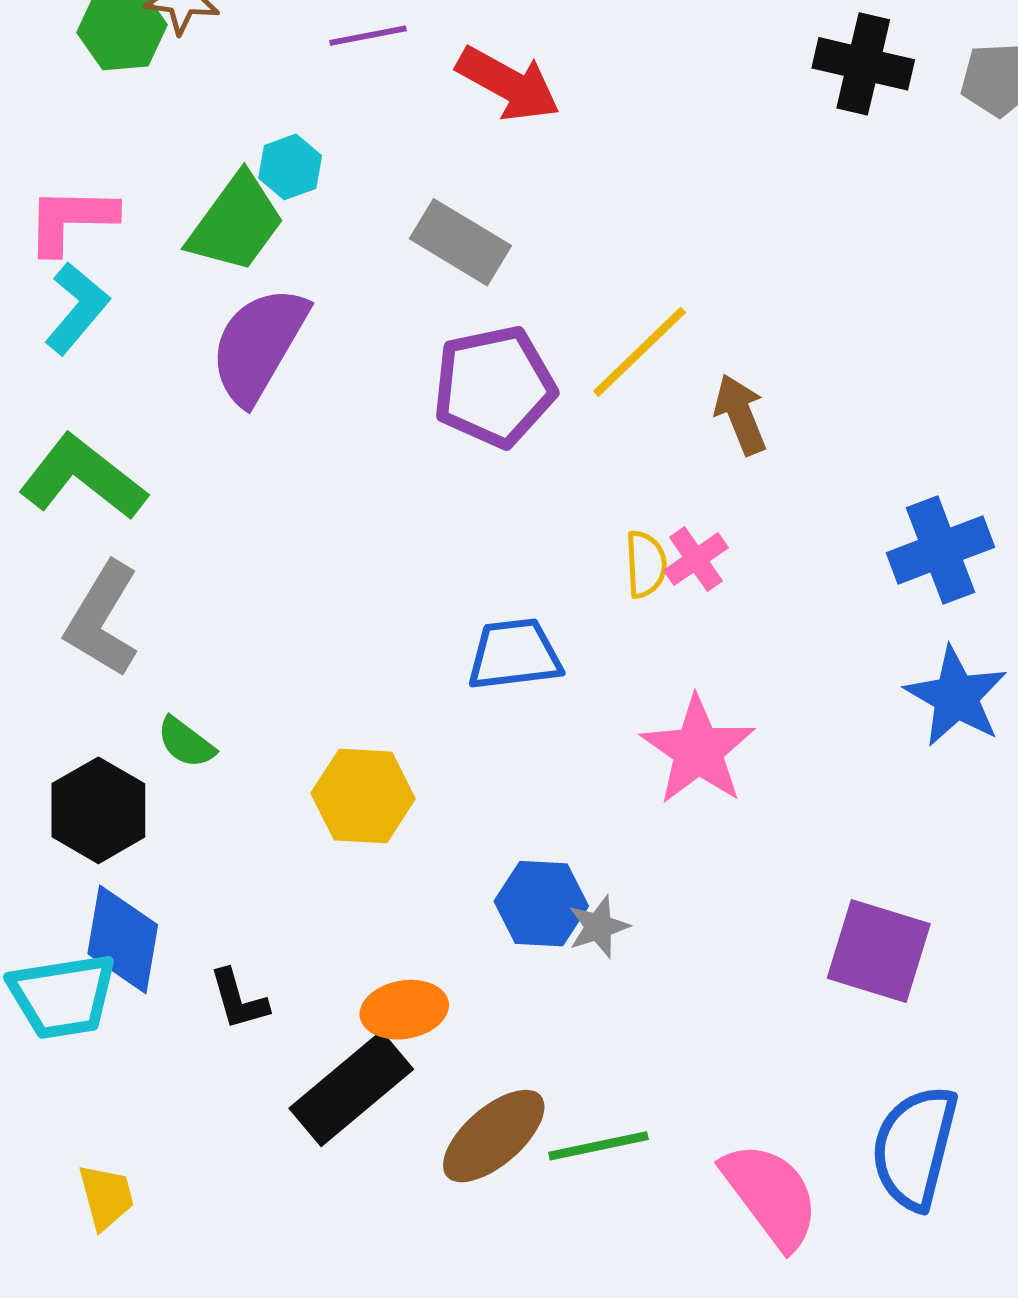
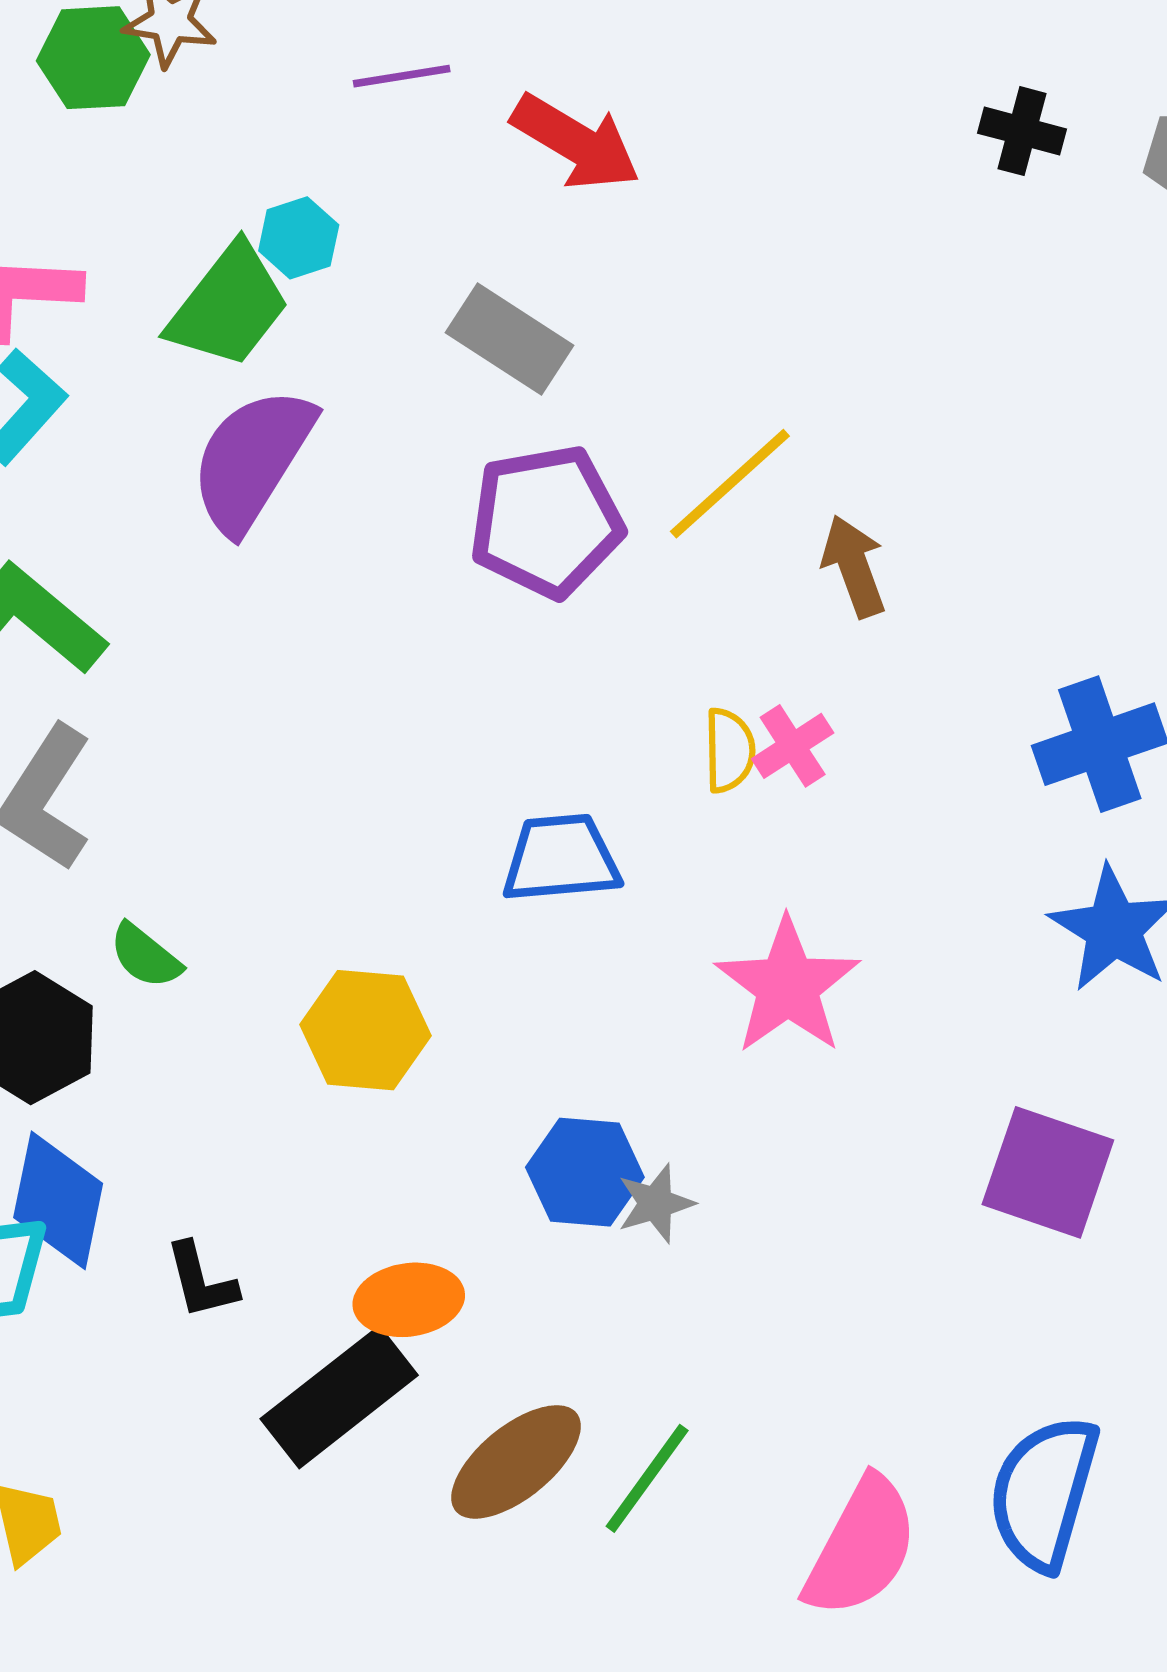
black cross: (863, 64) -> (1022, 131), size x0.7
purple square: (879, 951) -> (1048, 1172), moved
green line: (598, 1146) -> (647, 1478), turned -44
pink semicircle: (771, 1195) -> (861, 1547), turned 63

